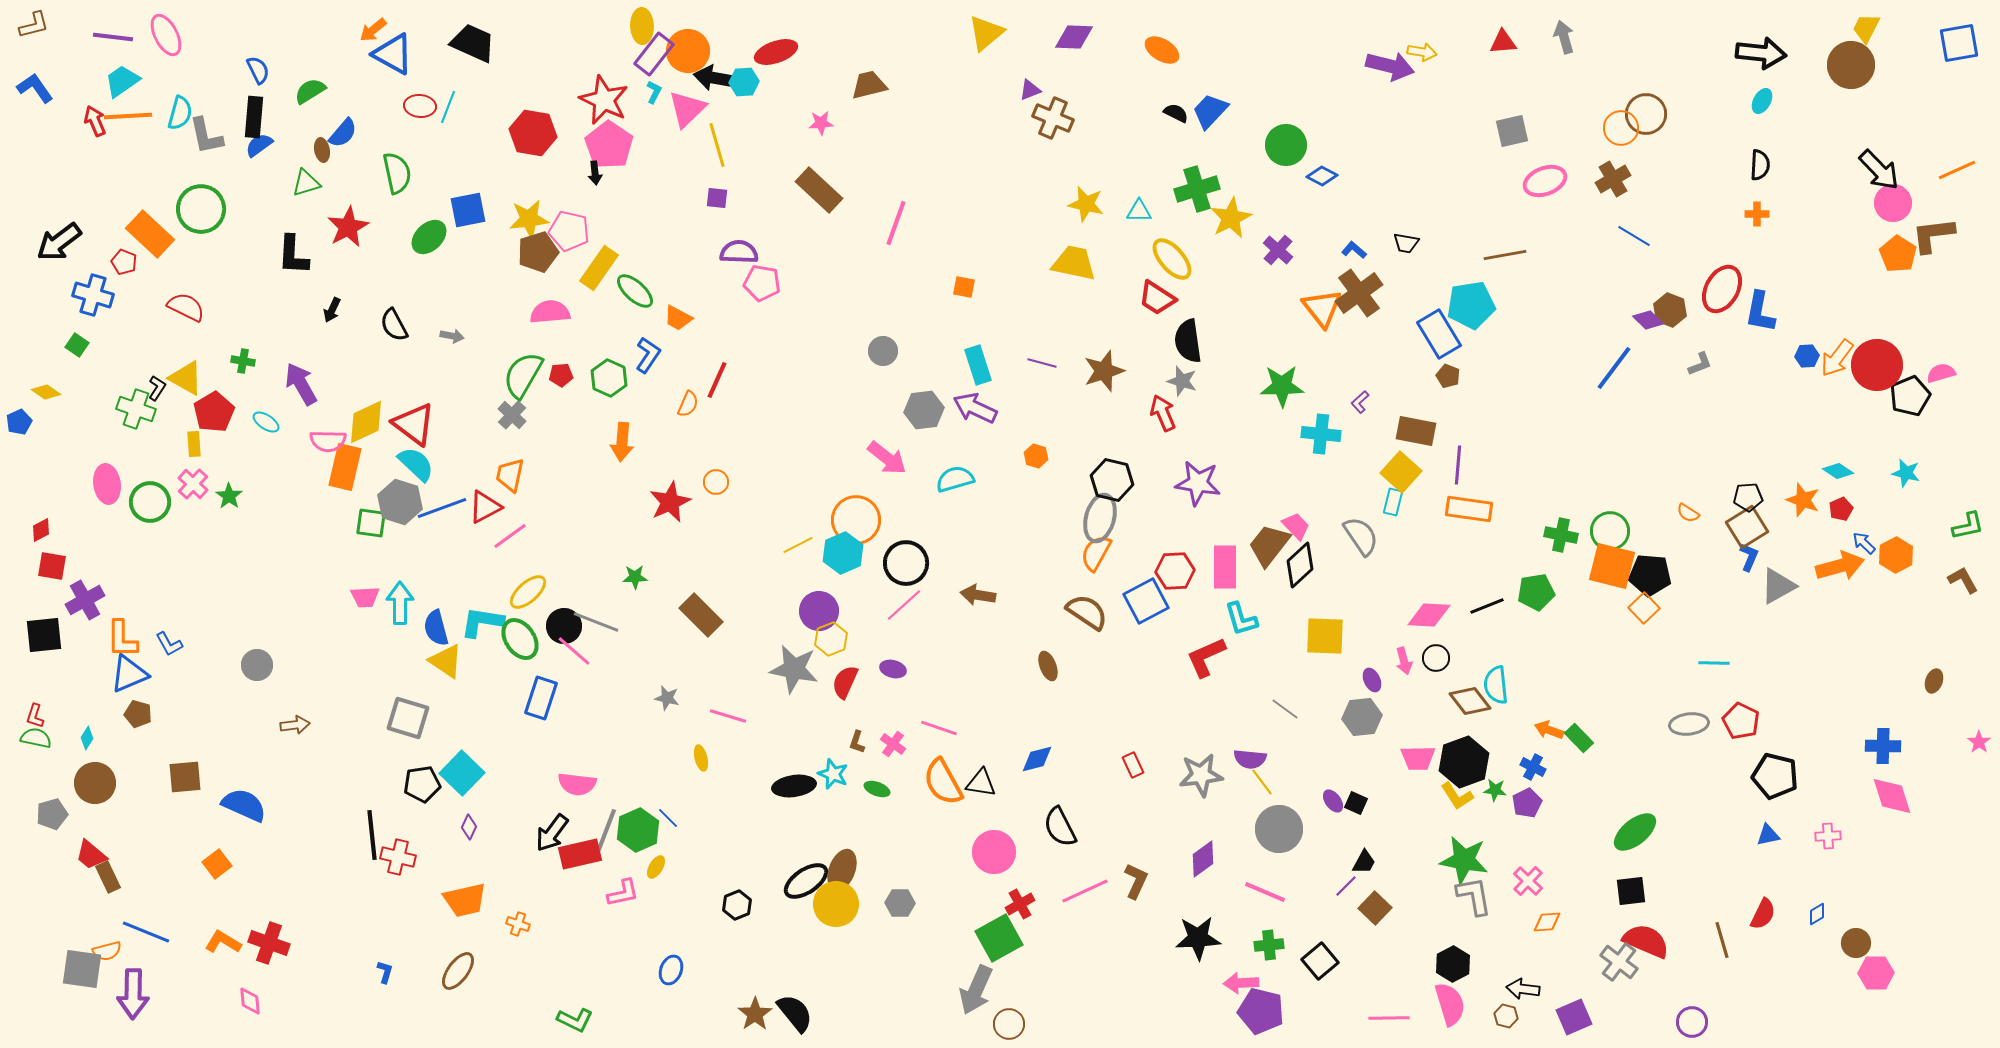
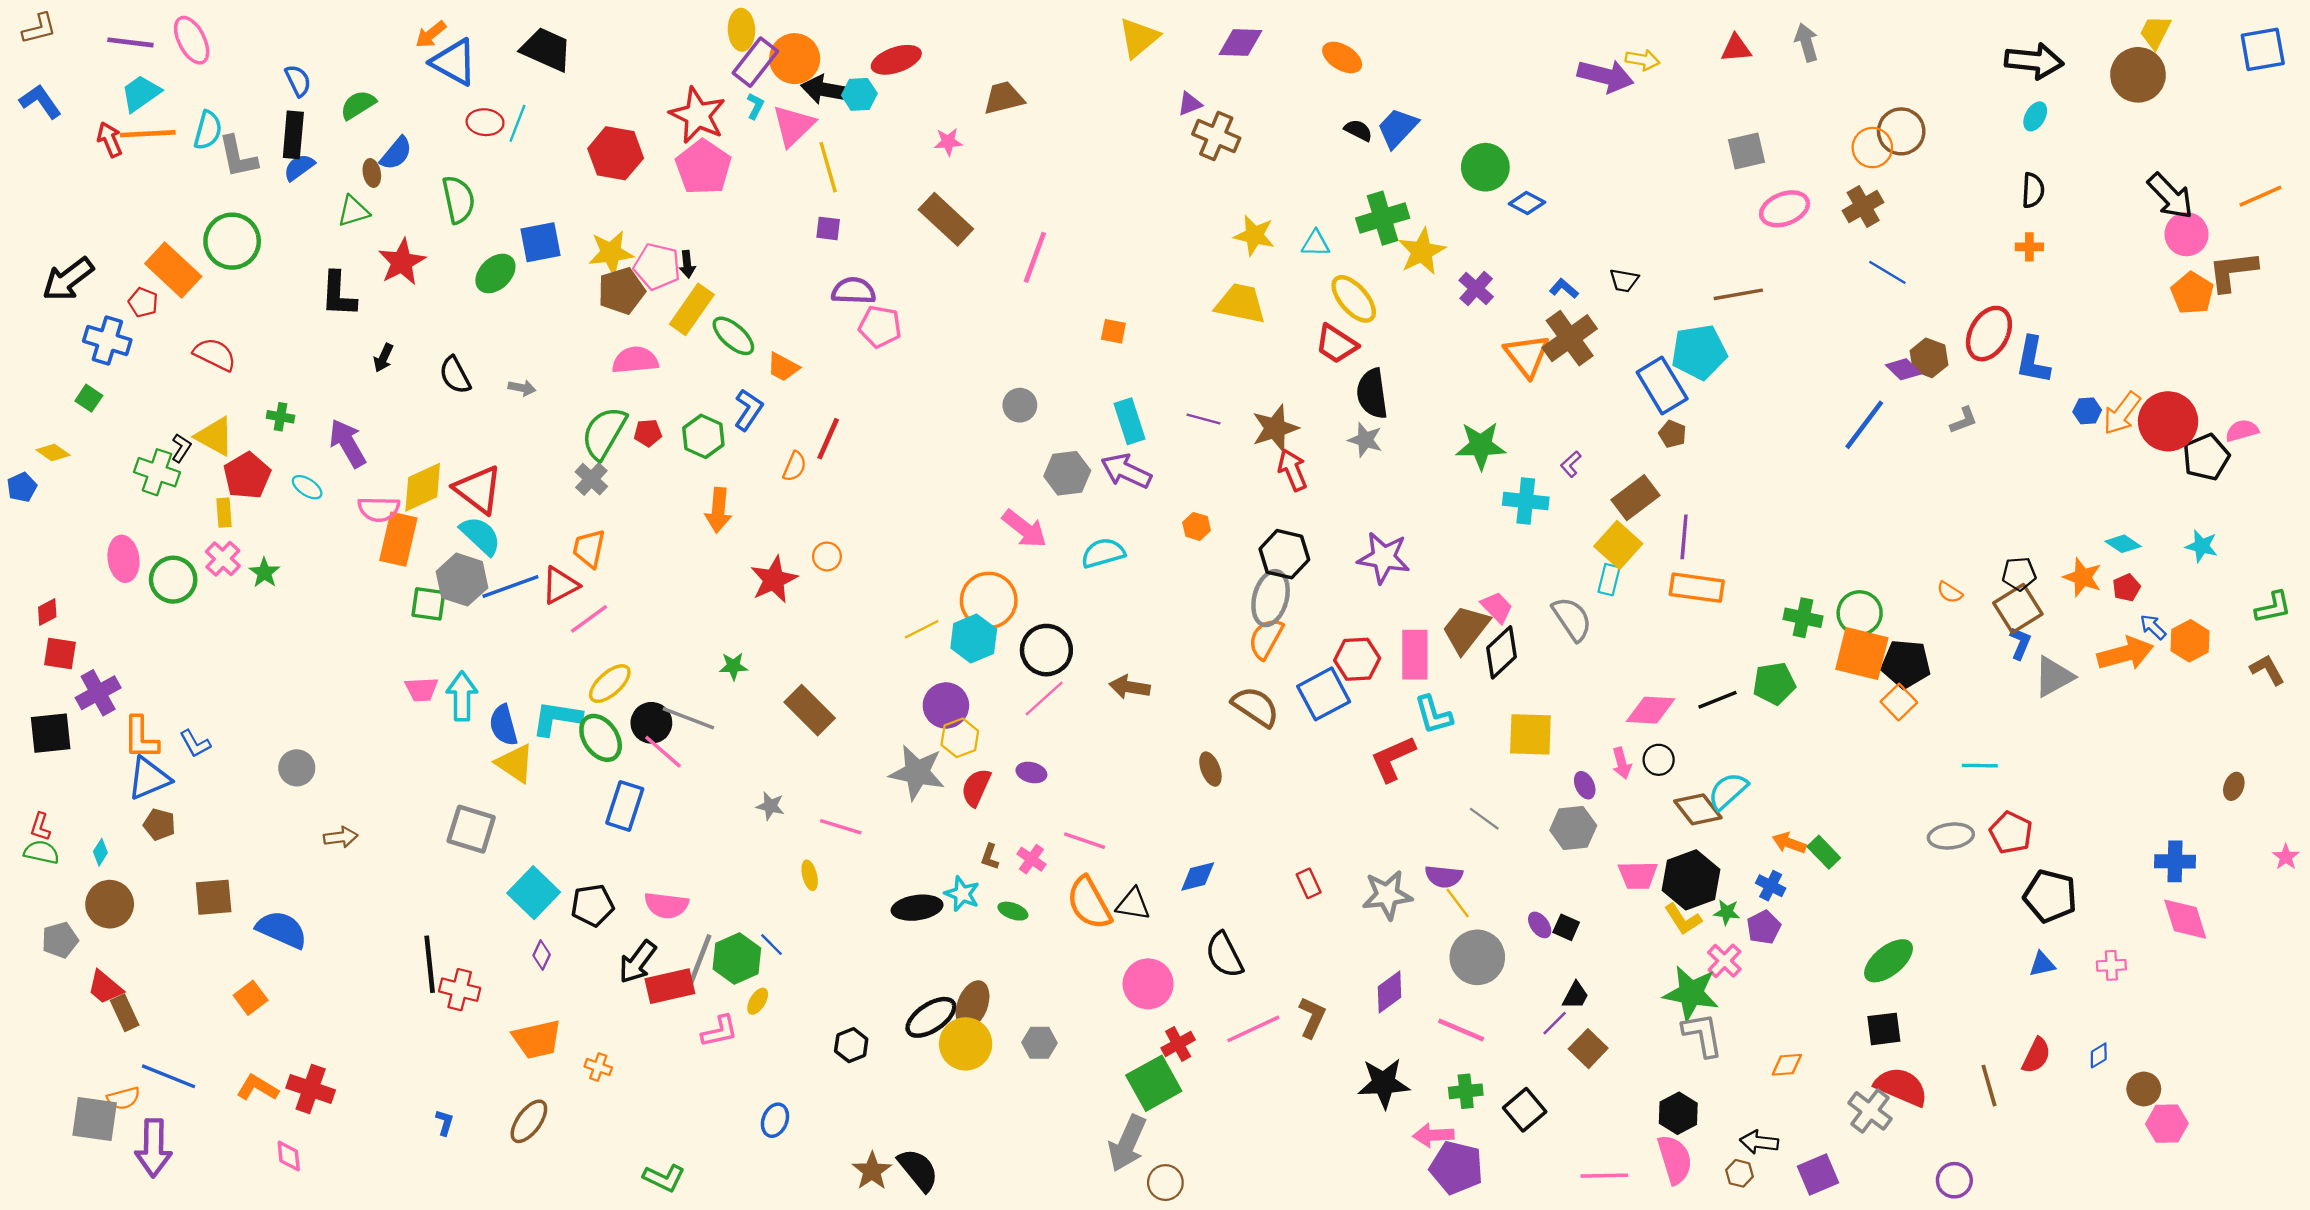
black arrow: (595, 173) -> (687, 264), moved
red arrow: (1163, 413) -> (1292, 470), moved
brown rectangle: (1416, 431) -> (1636, 498), turned -48
cyan semicircle: (1496, 685) -> (1728, 791), turned 54
black pentagon: (422, 784) -> (592, 905), moved
pink cross: (1528, 881) -> (1724, 961), moved

